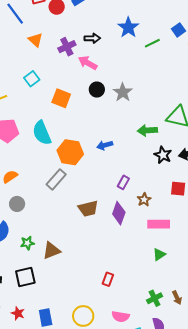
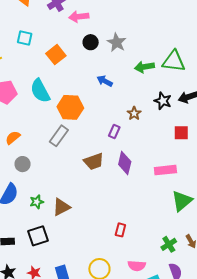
pink arrow: (88, 63) -> (79, 17), turned -30
cyan square: (32, 79) -> (25, 38), turned -35
orange square: (61, 98) -> (56, 55), turned 36
green arrow: (147, 130) -> (144, 67), moved
blue arrow: (105, 145) -> (105, 81), moved, turned 49
purple rectangle: (123, 182) -> (114, 131), moved
brown star: (144, 200) -> (134, 113), moved
green triangle: (159, 255) -> (182, 201), moved, size x1.6

